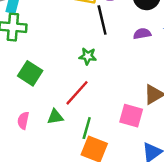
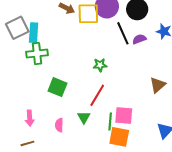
black line: (102, 20) -> (123, 33), moved
pink square: (131, 116) -> (124, 115), moved
green triangle: (55, 117) -> (84, 117), turned -40

